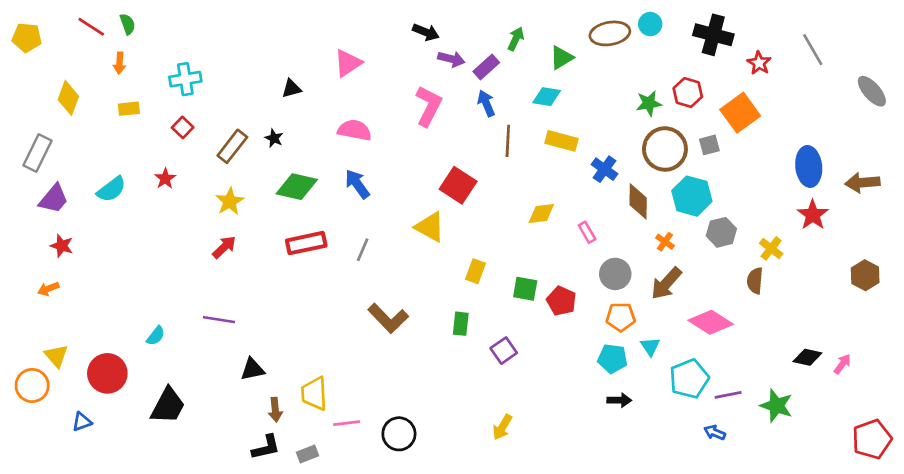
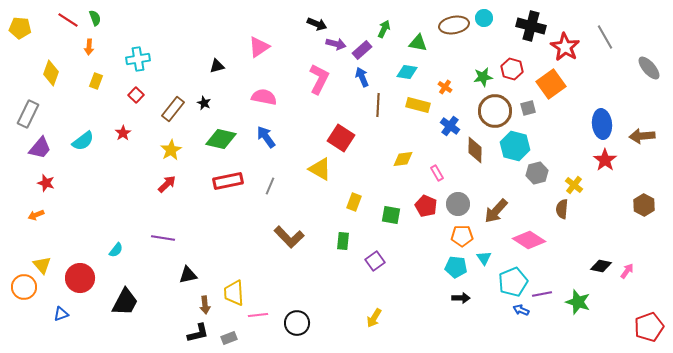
green triangle: (562, 58) -> (418, 43), turned 42
red star: (759, 63) -> (565, 47), size x1.6
yellow rectangle: (129, 109) -> (96, 81), turned -63
orange cross: (665, 242) -> (445, 87), moved
red pentagon: (562, 301) -> (426, 206), moved
blue arrow: (715, 432) -> (521, 310), moved

